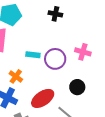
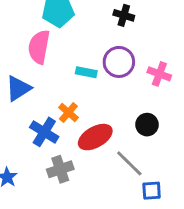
purple circle: (55, 59) -> (119, 62), moved
orange cross: (16, 76) -> (68, 113), moved

